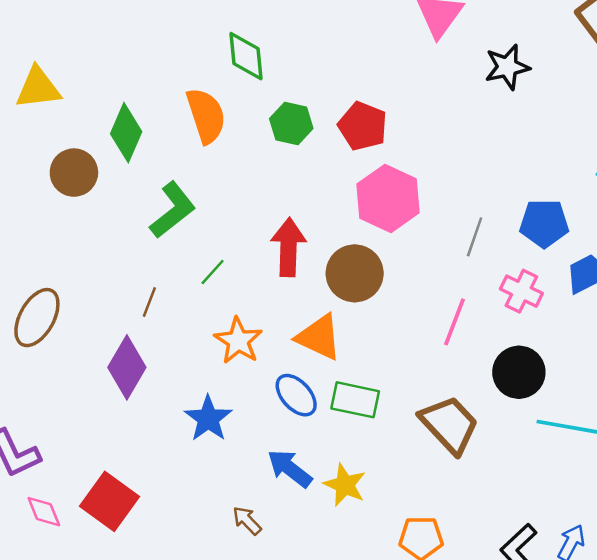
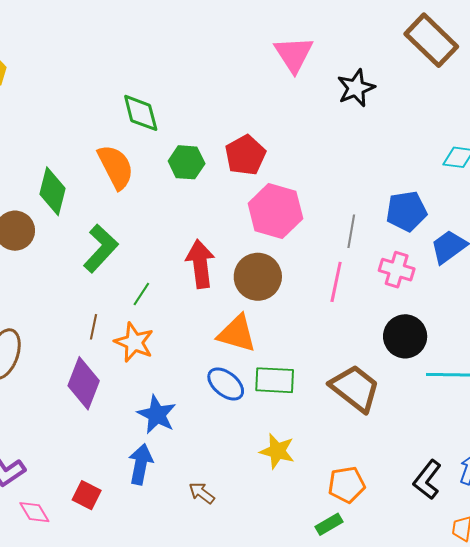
red pentagon: (363, 126) -> (245, 155), turned 30
pink line: (454, 322) -> (336, 282), moved
orange star: (238, 341) -> (134, 342), moved
blue arrow: (290, 468) -> (141, 464), moved, turned 72
red square: (109, 501) -> (87, 495), size x0.6

